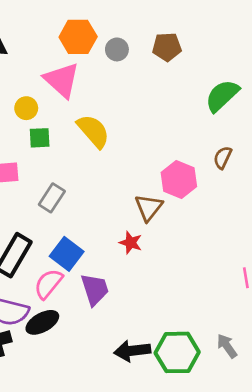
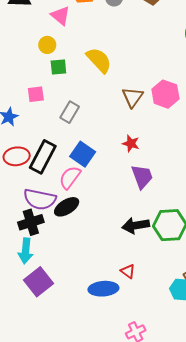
pink triangle: (62, 80) -> (61, 16), moved, size x0.7
brown triangle: (149, 207) -> (133, 97), moved
purple trapezoid: (95, 289) -> (142, 177), moved

